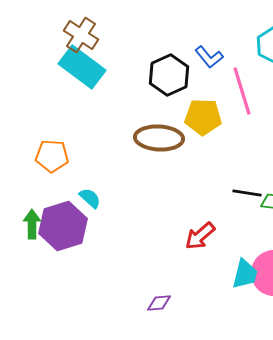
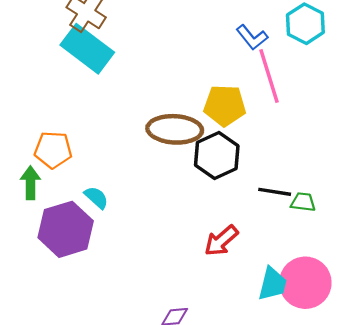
blue L-shape: (209, 57) -> (252, 37), moved
black hexagon: (169, 75) -> (217, 155), moved
green arrow: (32, 224) -> (30, 183), moved

